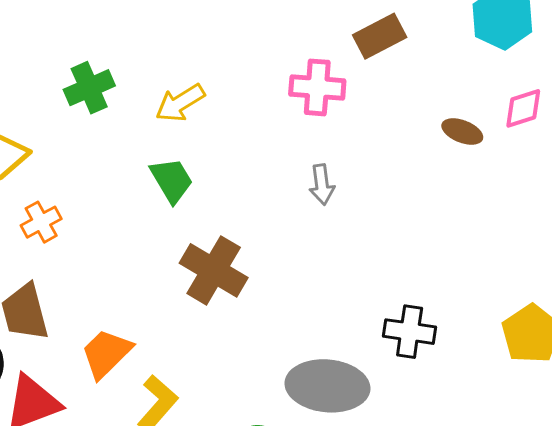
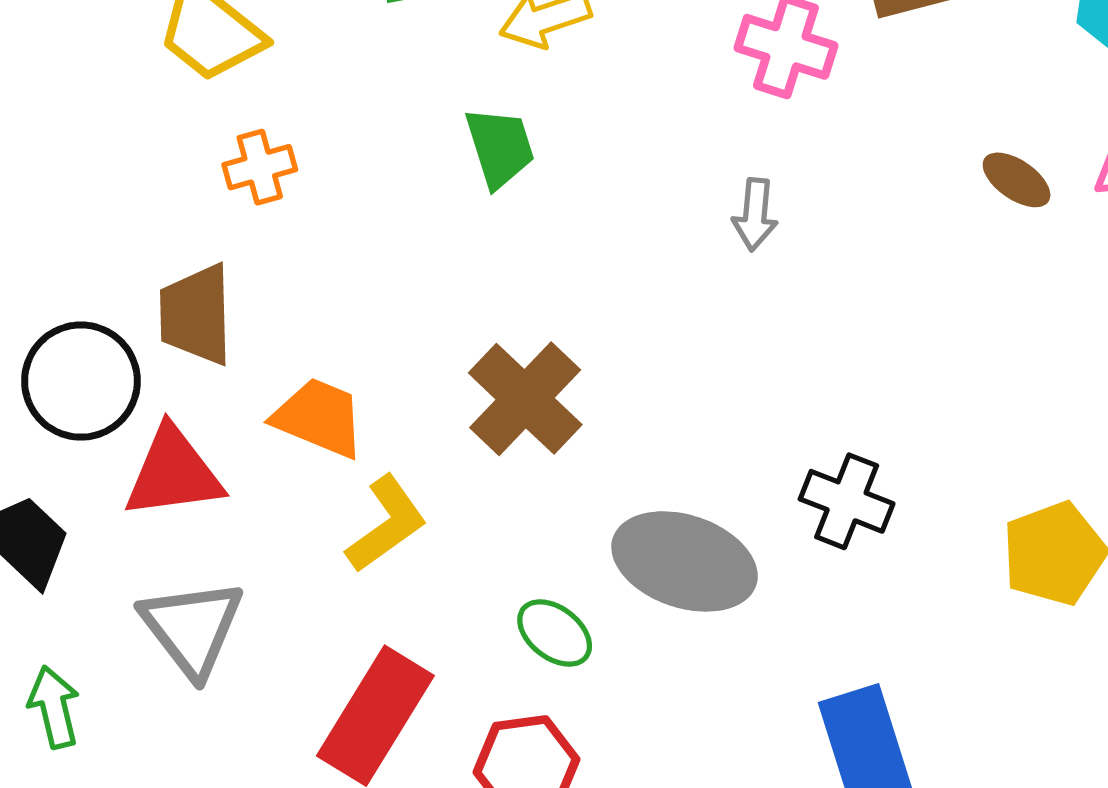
brown cross: (214, 270) -> (525, 399), moved
orange trapezoid: (106, 353) -> (319, 418), turned 54

